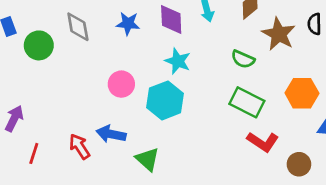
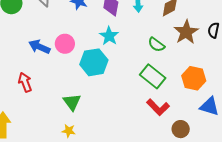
blue arrow: (111, 134) -> (39, 47), moved

